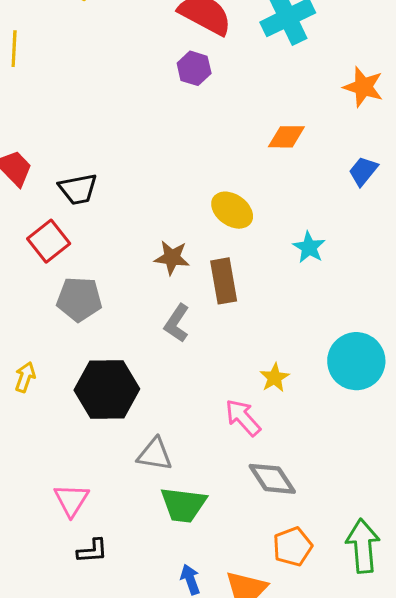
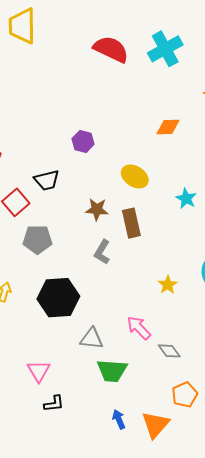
purple hexagon: (194, 68) -> (83, 141), moved
black trapezoid: (78, 189) -> (47, 180), moved
pink arrow: (243, 418) -> (139, 328), moved
gray diamond: (272, 479) -> (169, 351), size x0.7

